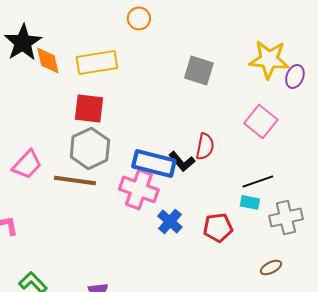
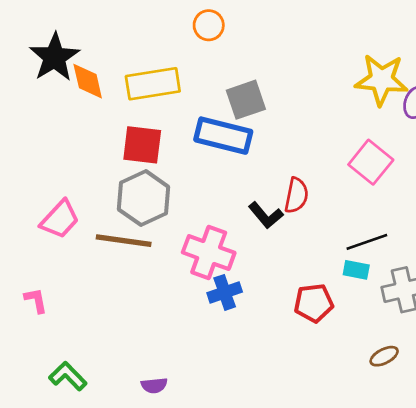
gray square: (199, 70) -> (246, 100), moved, turned -36
blue rectangle: (154, 163) -> (223, 136), moved
blue cross: (170, 221) -> (225, 292), moved, turned 30

